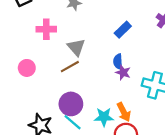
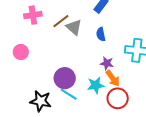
gray triangle: (76, 47) -> (74, 27), moved
brown line: (70, 67) -> (61, 21), moved
purple star: (123, 73) -> (107, 63), moved

